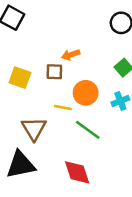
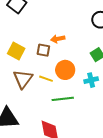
brown triangle: (34, 129) -> (23, 79), moved
green line: (88, 130) -> (63, 99), turned -50

